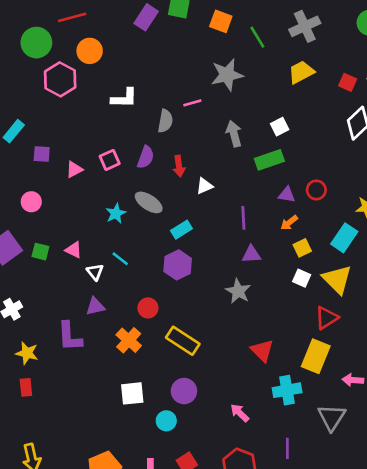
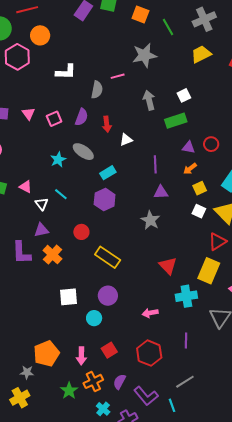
pink triangle: (74, 169) -> (28, 114), moved, turned -40
orange cross: (129, 340) -> (52, 255), moved
pink arrow: (240, 413) -> (150, 313), turned -56

